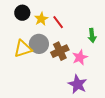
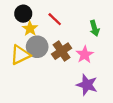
black circle: (22, 13) -> (23, 14), moved
yellow star: (41, 19) -> (30, 29), moved

